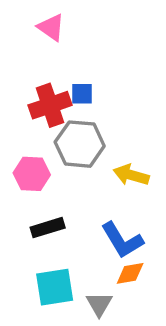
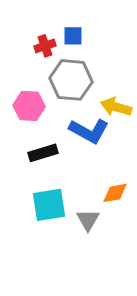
red cross: (50, 105) -> (45, 46), size x0.6
blue L-shape: (122, 240) -> (89, 131), moved, turned -30

